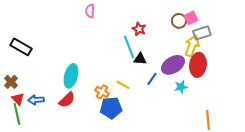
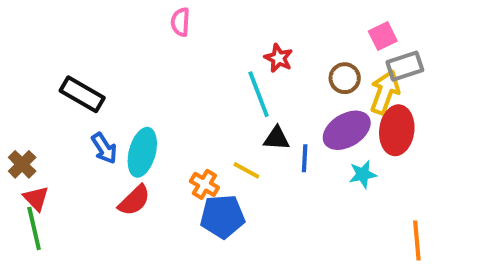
brown circle: (179, 21) -> (345, 78), moved
black rectangle: (21, 47) -> (82, 94), moved
black triangle: (140, 59) -> (277, 138), moved
blue line: (152, 79) -> (305, 158), turned -32
blue arrow: (36, 100) -> (104, 148), moved, turned -119

